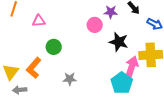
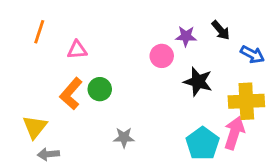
pink arrow: (132, 67) -> (234, 133), moved
orange L-shape: (34, 68) -> (71, 94), moved

